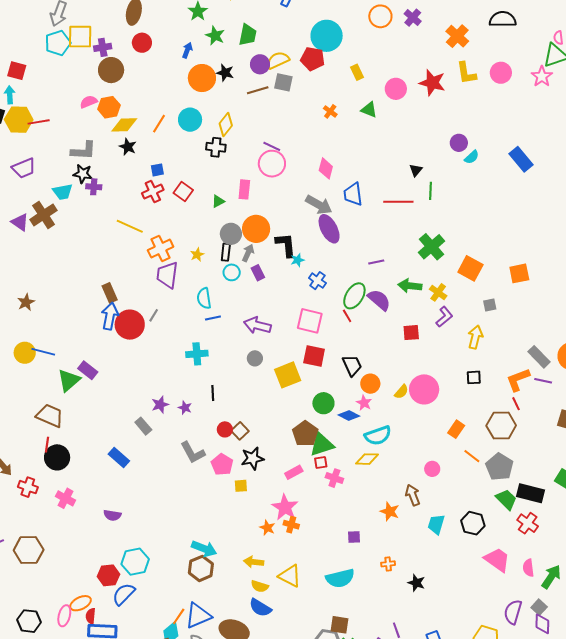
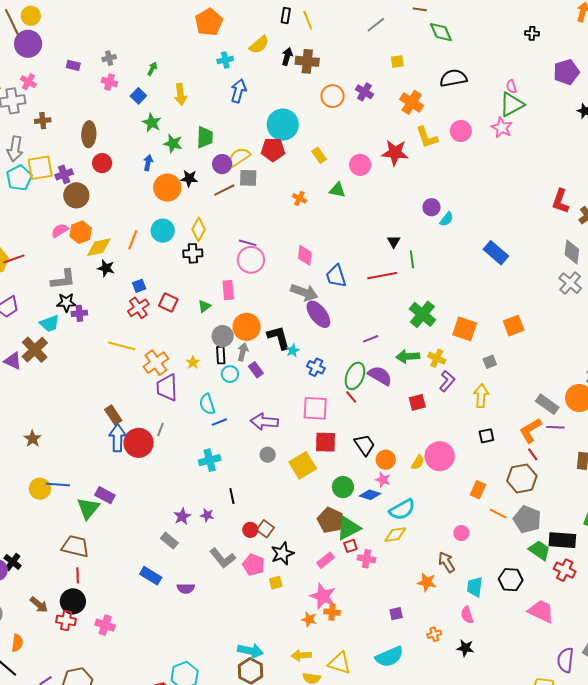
blue rectangle: (521, 159) -> (496, 253), moved
black circle: (57, 457) -> (73, 601), moved
purple semicircle: (112, 515) -> (186, 588), moved
pink semicircle: (528, 568) -> (467, 615), moved

